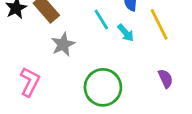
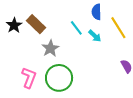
green circle: (103, 87) -> (59, 78), moved

